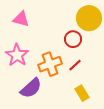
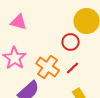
orange cross: (50, 64) -> (48, 67), turned -35

